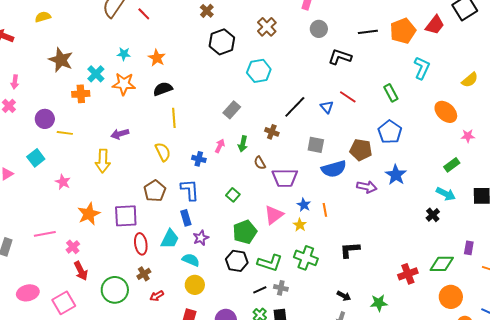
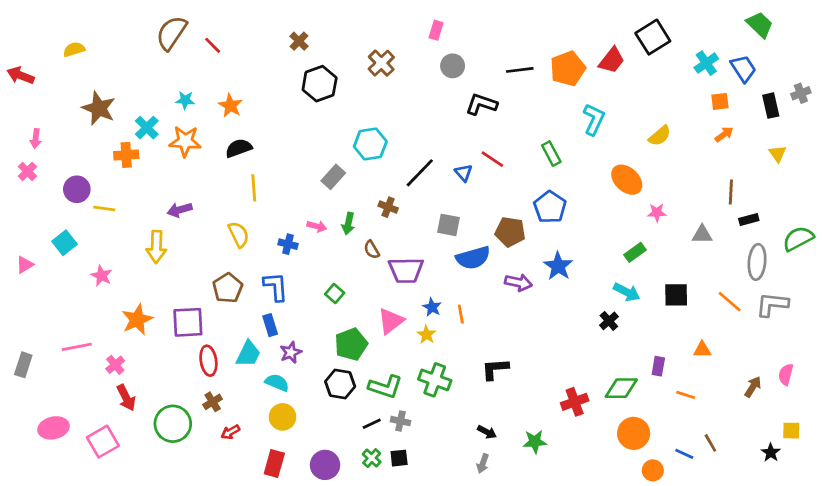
cyan hexagon: (259, 71) -> (370, 144), moved
pink arrow: (220, 146) -> (317, 226), turned 80

